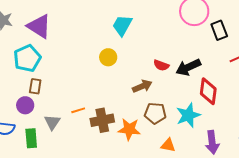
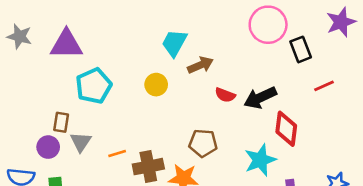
purple triangle: (39, 26) -> (66, 44), turned -32
cyan pentagon: (27, 58) -> (94, 86), moved
brown arrow: (142, 86) -> (200, 65), moved
brown pentagon: (155, 113) -> (203, 143), moved
gray triangle: (52, 122) -> (81, 142), moved

